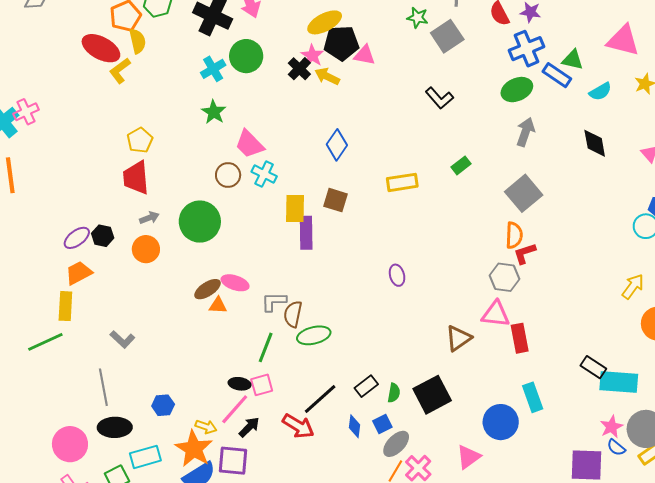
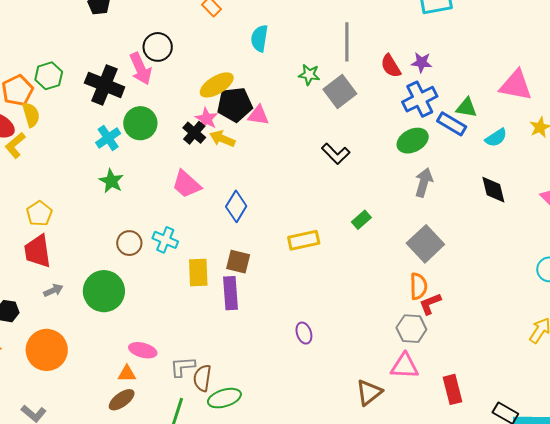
pink trapezoid: (250, 144) -> (187, 184), moved
purple rectangle: (306, 233) -> (231, 293), moved
orange circle: (146, 249) -> (47, 350), moved, size x1.5
brown ellipse: (208, 289) -> (122, 400), moved
red rectangle: (520, 338) -> (453, 389), moved

